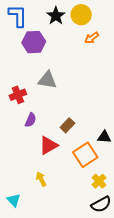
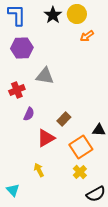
purple hexagon: (34, 42) -> (22, 48), moved
yellow cross: (99, 181) -> (80, 172), moved

